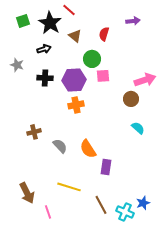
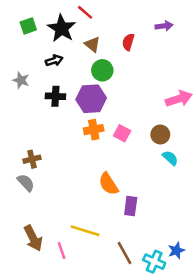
green circle: (92, 59) -> (102, 70), moved
pink square: (103, 76) -> (122, 133), moved, turned 32
brown circle: (131, 99) -> (160, 135), moved
brown cross: (34, 132) -> (32, 159), moved
gray semicircle: (60, 146) -> (26, 183), moved
pink line: (48, 212) -> (62, 250), moved

